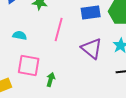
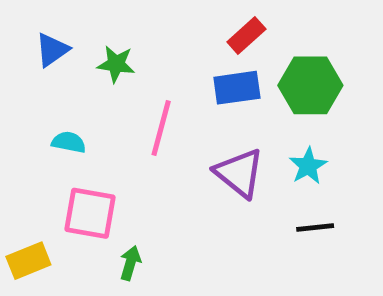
green arrow: (51, 79) -> (130, 263), moved

